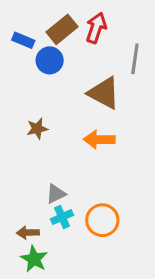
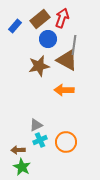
blue rectangle: (23, 40) -> (15, 26), turned -72
gray line: (135, 59) -> (74, 45), moved
blue circle: (50, 60) -> (48, 39), moved
brown star: (37, 129) -> (39, 66), moved, size x1.5

